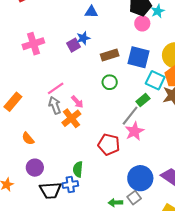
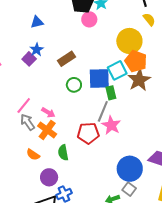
blue square: (139, 57) -> (99, 79), moved
cyan square: (155, 80) -> (117, 70), turned -36
green rectangle: (143, 100) -> (111, 93), turned -48
orange semicircle: (28, 139) -> (33, 155), moved
red pentagon: (109, 145) -> (88, 133), moved
purple circle: (35, 168) -> (49, 177), moved
green semicircle: (78, 169) -> (63, 153), moved

